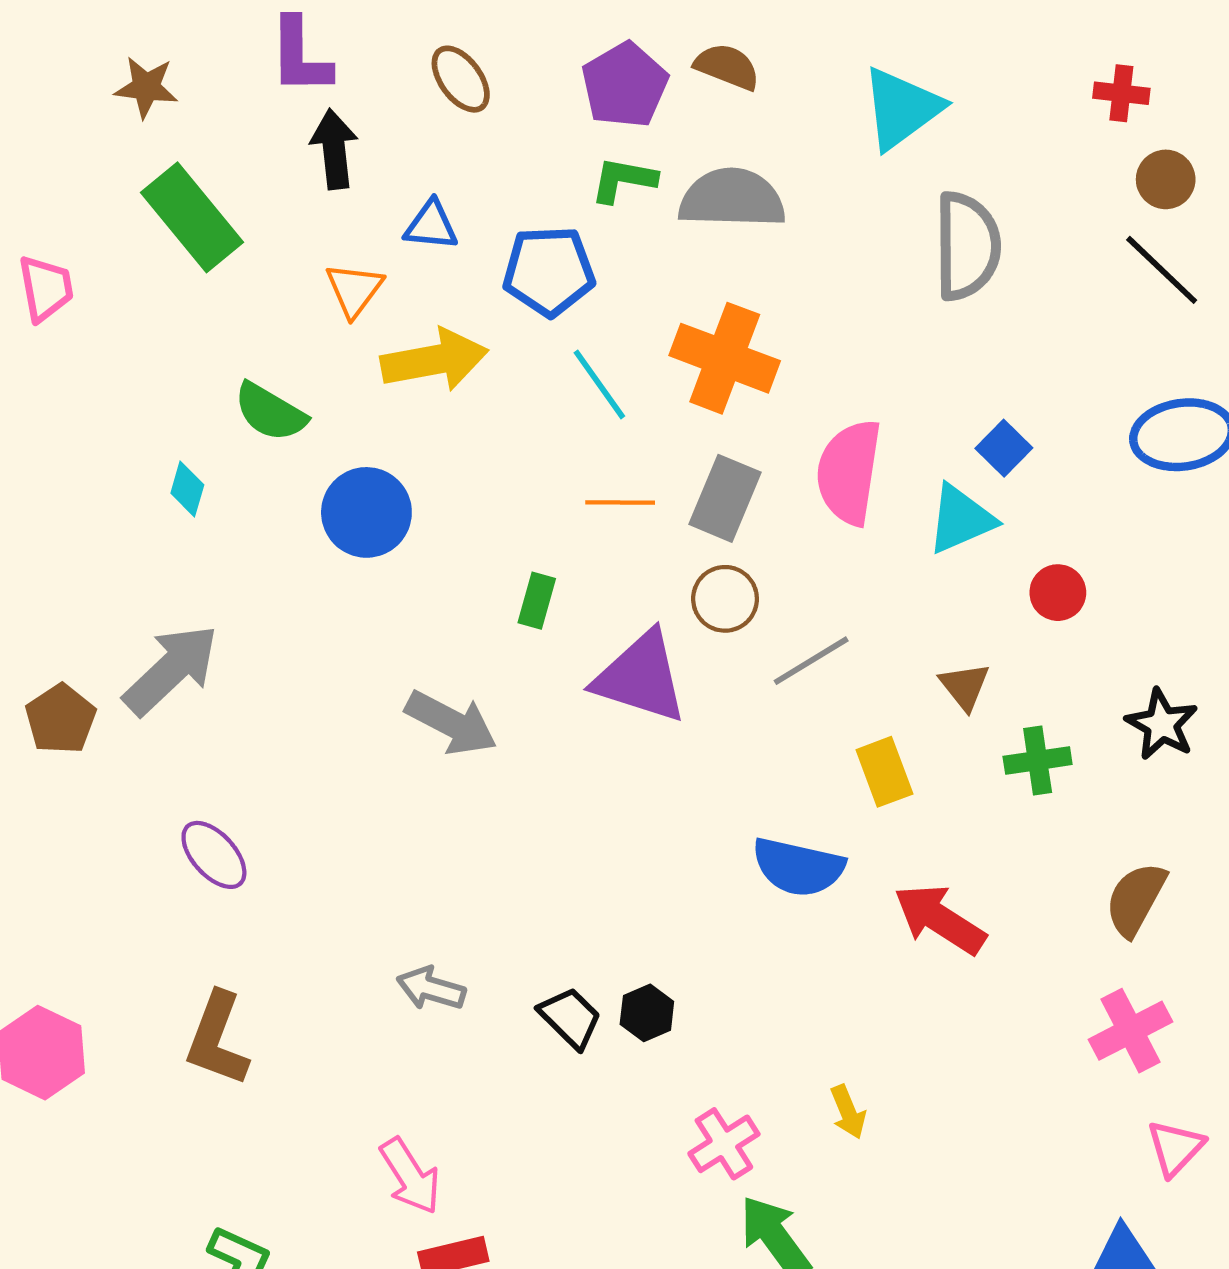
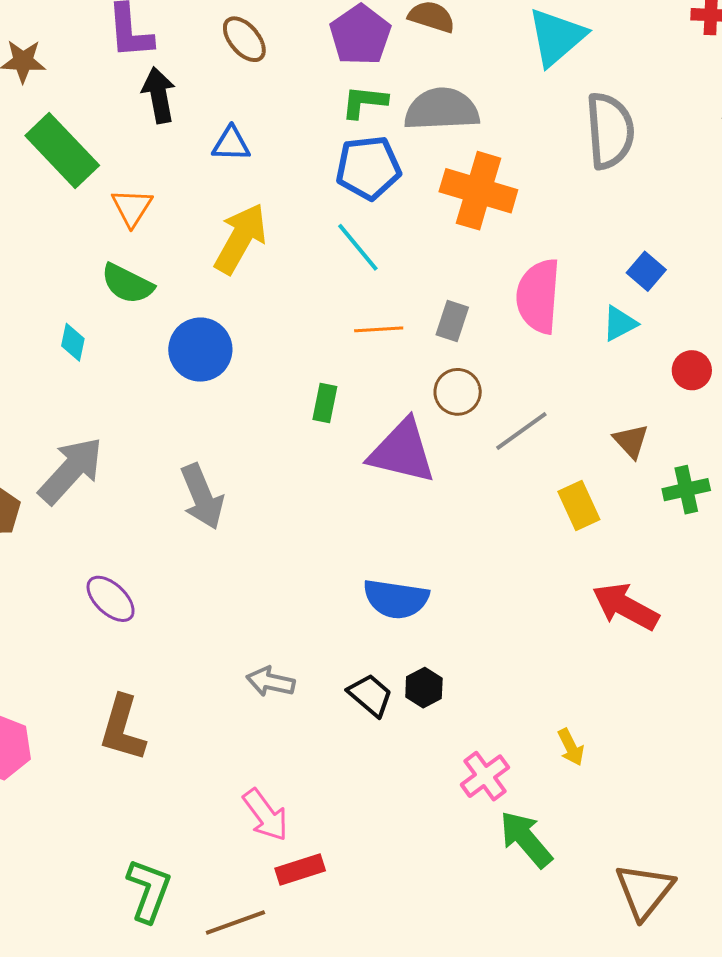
blue pentagon: (549, 271) -> (368, 168), moved
orange triangle: (354, 290) -> (132, 207), moved
orange cross: (725, 358) -> (478, 191), moved
yellow arrow: (434, 360) -> (240, 239), turned -46
gray rectangle: (725, 498) -> (452, 321), size x0.7
cyan triangle: (961, 519) -> (620, 323), size x0.7
gray arrow: (451, 723) -> (202, 497), moved, turned 44
blue semicircle: (798, 867) -> (396, 599), moved

